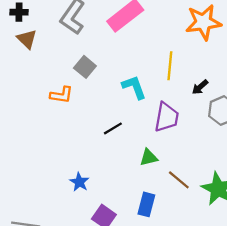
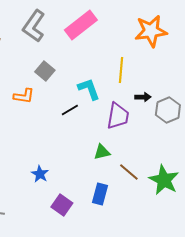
black arrow: (200, 87) -> (143, 97), moved, turned -140
black line: (113, 128) -> (70, 110), moved

